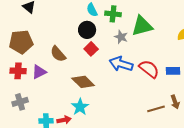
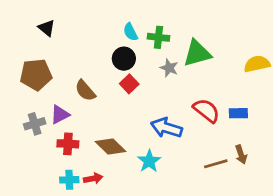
blue arrow: (121, 64) -> (166, 128), moved
red cross: (18, 71) -> (68, 144), moved
brown diamond: (83, 82) -> (111, 146), moved
gray cross: (20, 102) -> (35, 124), moved
cyan star: (80, 107) -> (149, 161), moved

